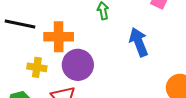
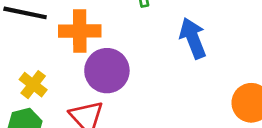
yellow cross: (37, 67) -> (33, 85), moved, turned 30

